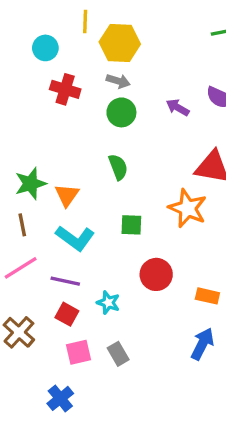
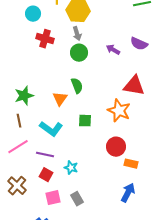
gray arrow: (118, 81) -> (77, 34), turned 56
orange triangle: (67, 195) -> (60, 99), moved
red circle: (156, 274) -> (116, 147), moved

